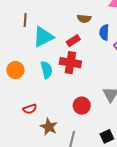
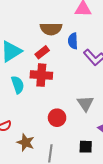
brown semicircle: (84, 19) -> (51, 29), size x1.5
black square: (107, 136) -> (86, 147), turned 32

